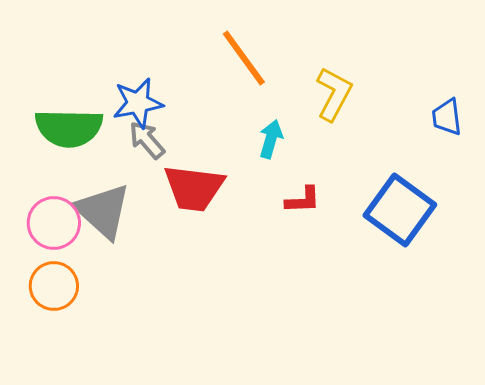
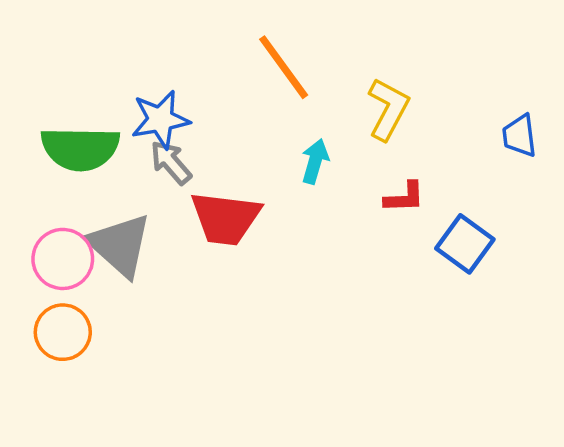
red L-shape: (303, 200) -> (404, 197), moved
blue square: (400, 210) -> (465, 244), size x0.7

